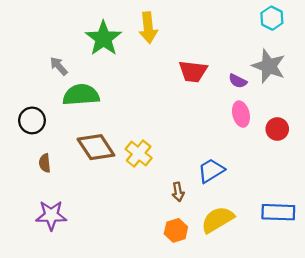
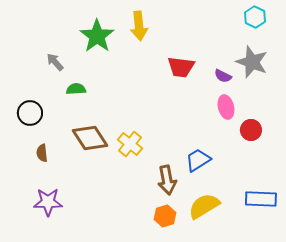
green semicircle: (81, 95) -> (76, 89), size x0.6
red circle: (277, 129) -> (251, 130), moved
brown arrow: (178, 192) -> (167, 180), size x1.6

